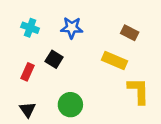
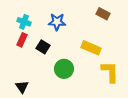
brown rectangle: (130, 33) -> (103, 14), moved
red rectangle: (28, 72) -> (22, 40), moved
green circle: (70, 105) -> (64, 69), moved

